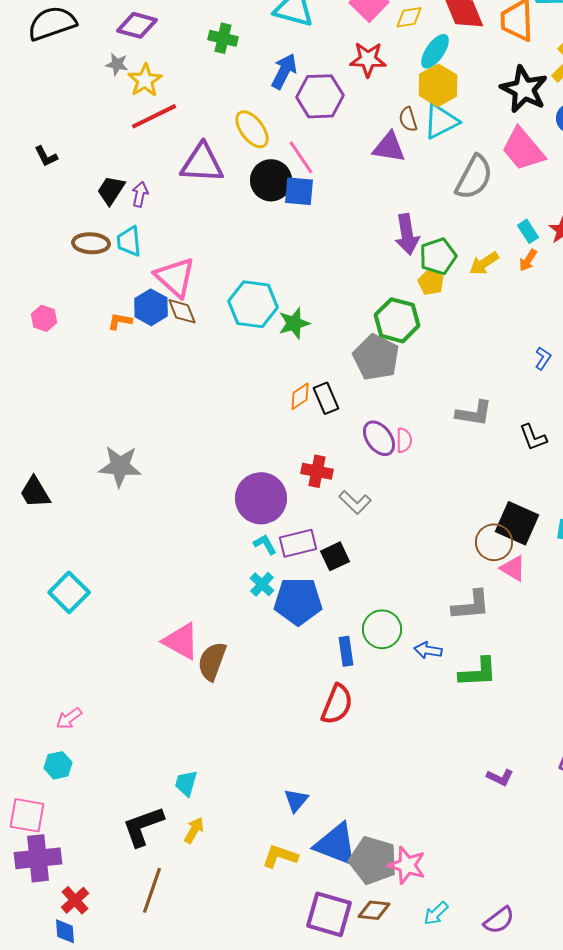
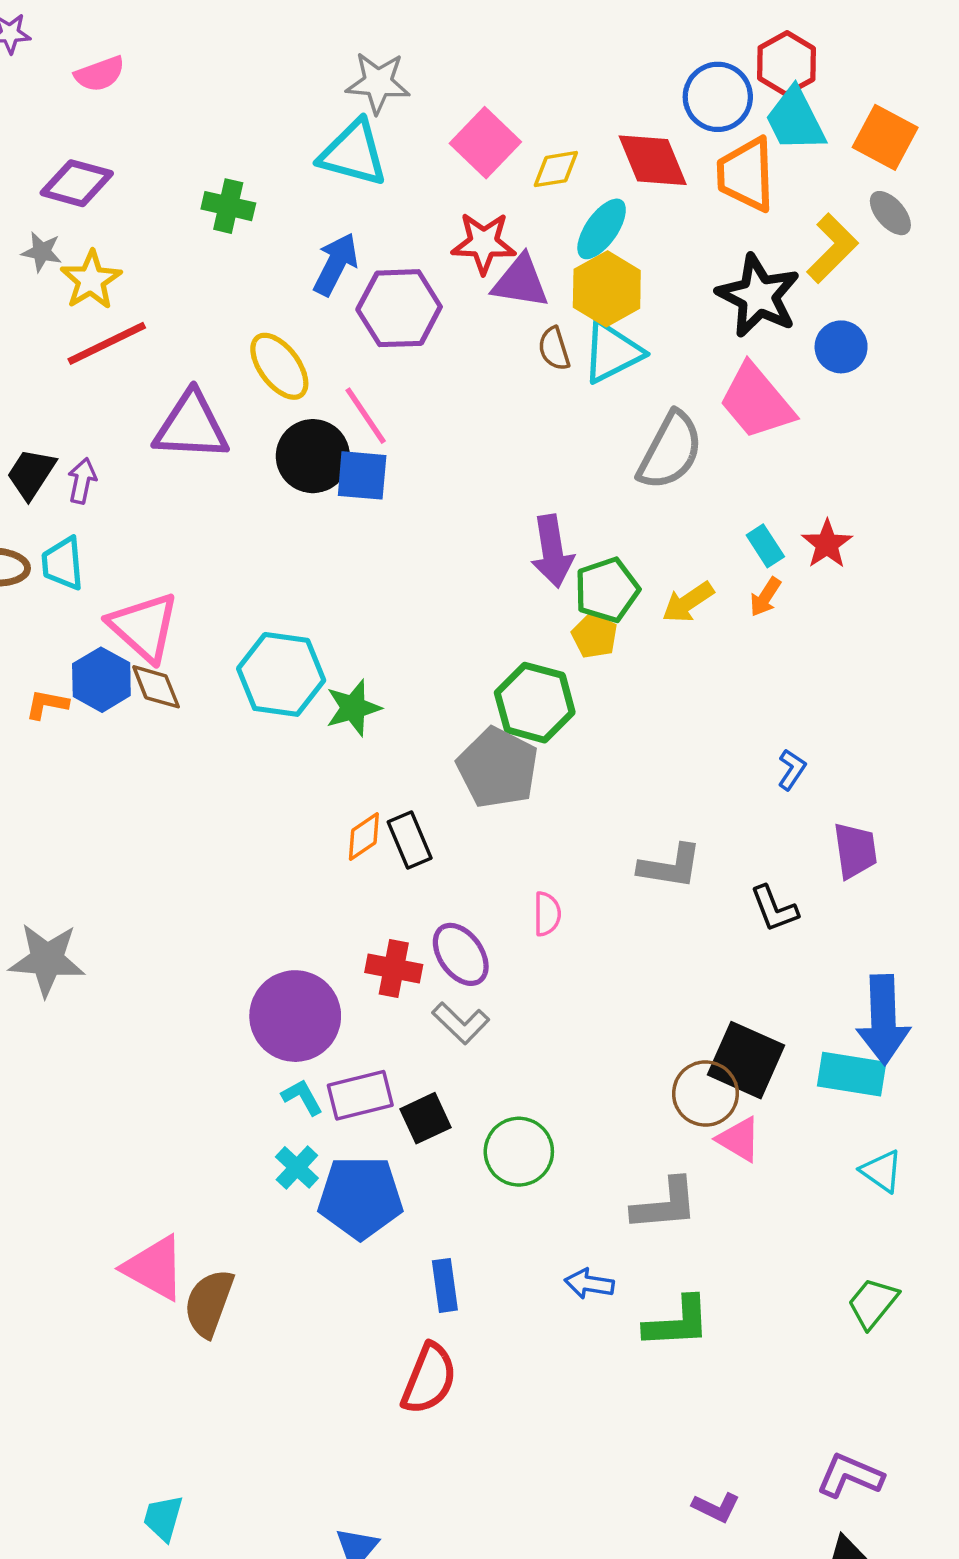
purple triangle: (389, 147) -> (521, 282), moved
purple ellipse: (379, 438) -> (461, 954), moved
green circle: (382, 629) -> (519, 1152), moved

